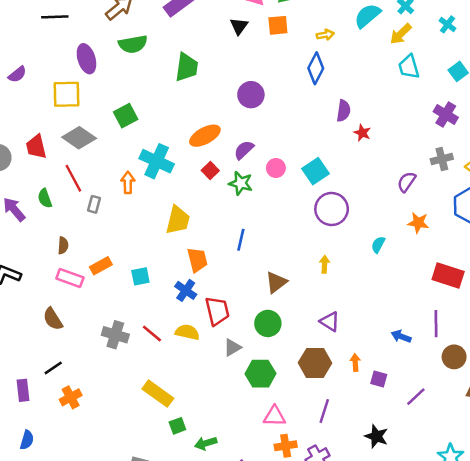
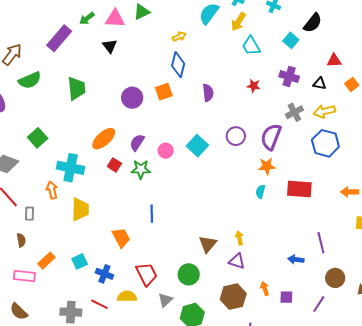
orange square: (278, 25) -> (164, 92), moved
red star: (362, 133) -> (254, 86), moved
purple semicircle: (407, 182) -> (271, 137), size x1.5
purple circle: (332, 209) -> (236, 136), moved, size x0.7
yellow trapezoid: (178, 220) -> (80, 209), moved
orange star: (418, 223) -> (267, 166), moved
brown semicircle: (63, 245) -> (21, 240), moved
yellow arrow: (325, 264) -> (239, 238), moved
red rectangle: (448, 276) -> (299, 189), moved
brown triangle: (276, 282) -> (208, 244), moved
blue cross: (186, 290) -> (104, 274), moved
brown circle: (454, 357) -> (335, 278), moved

